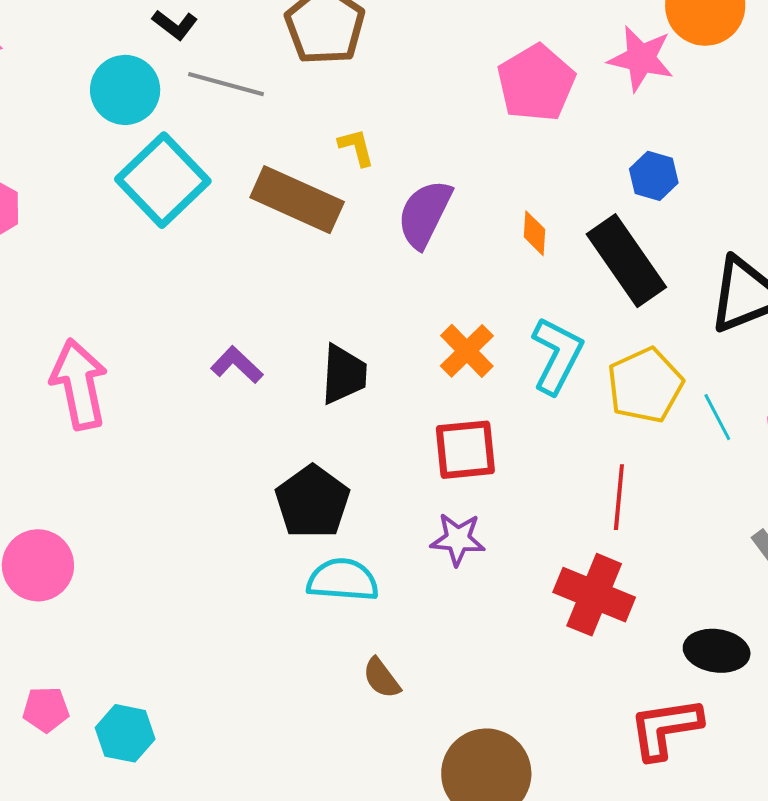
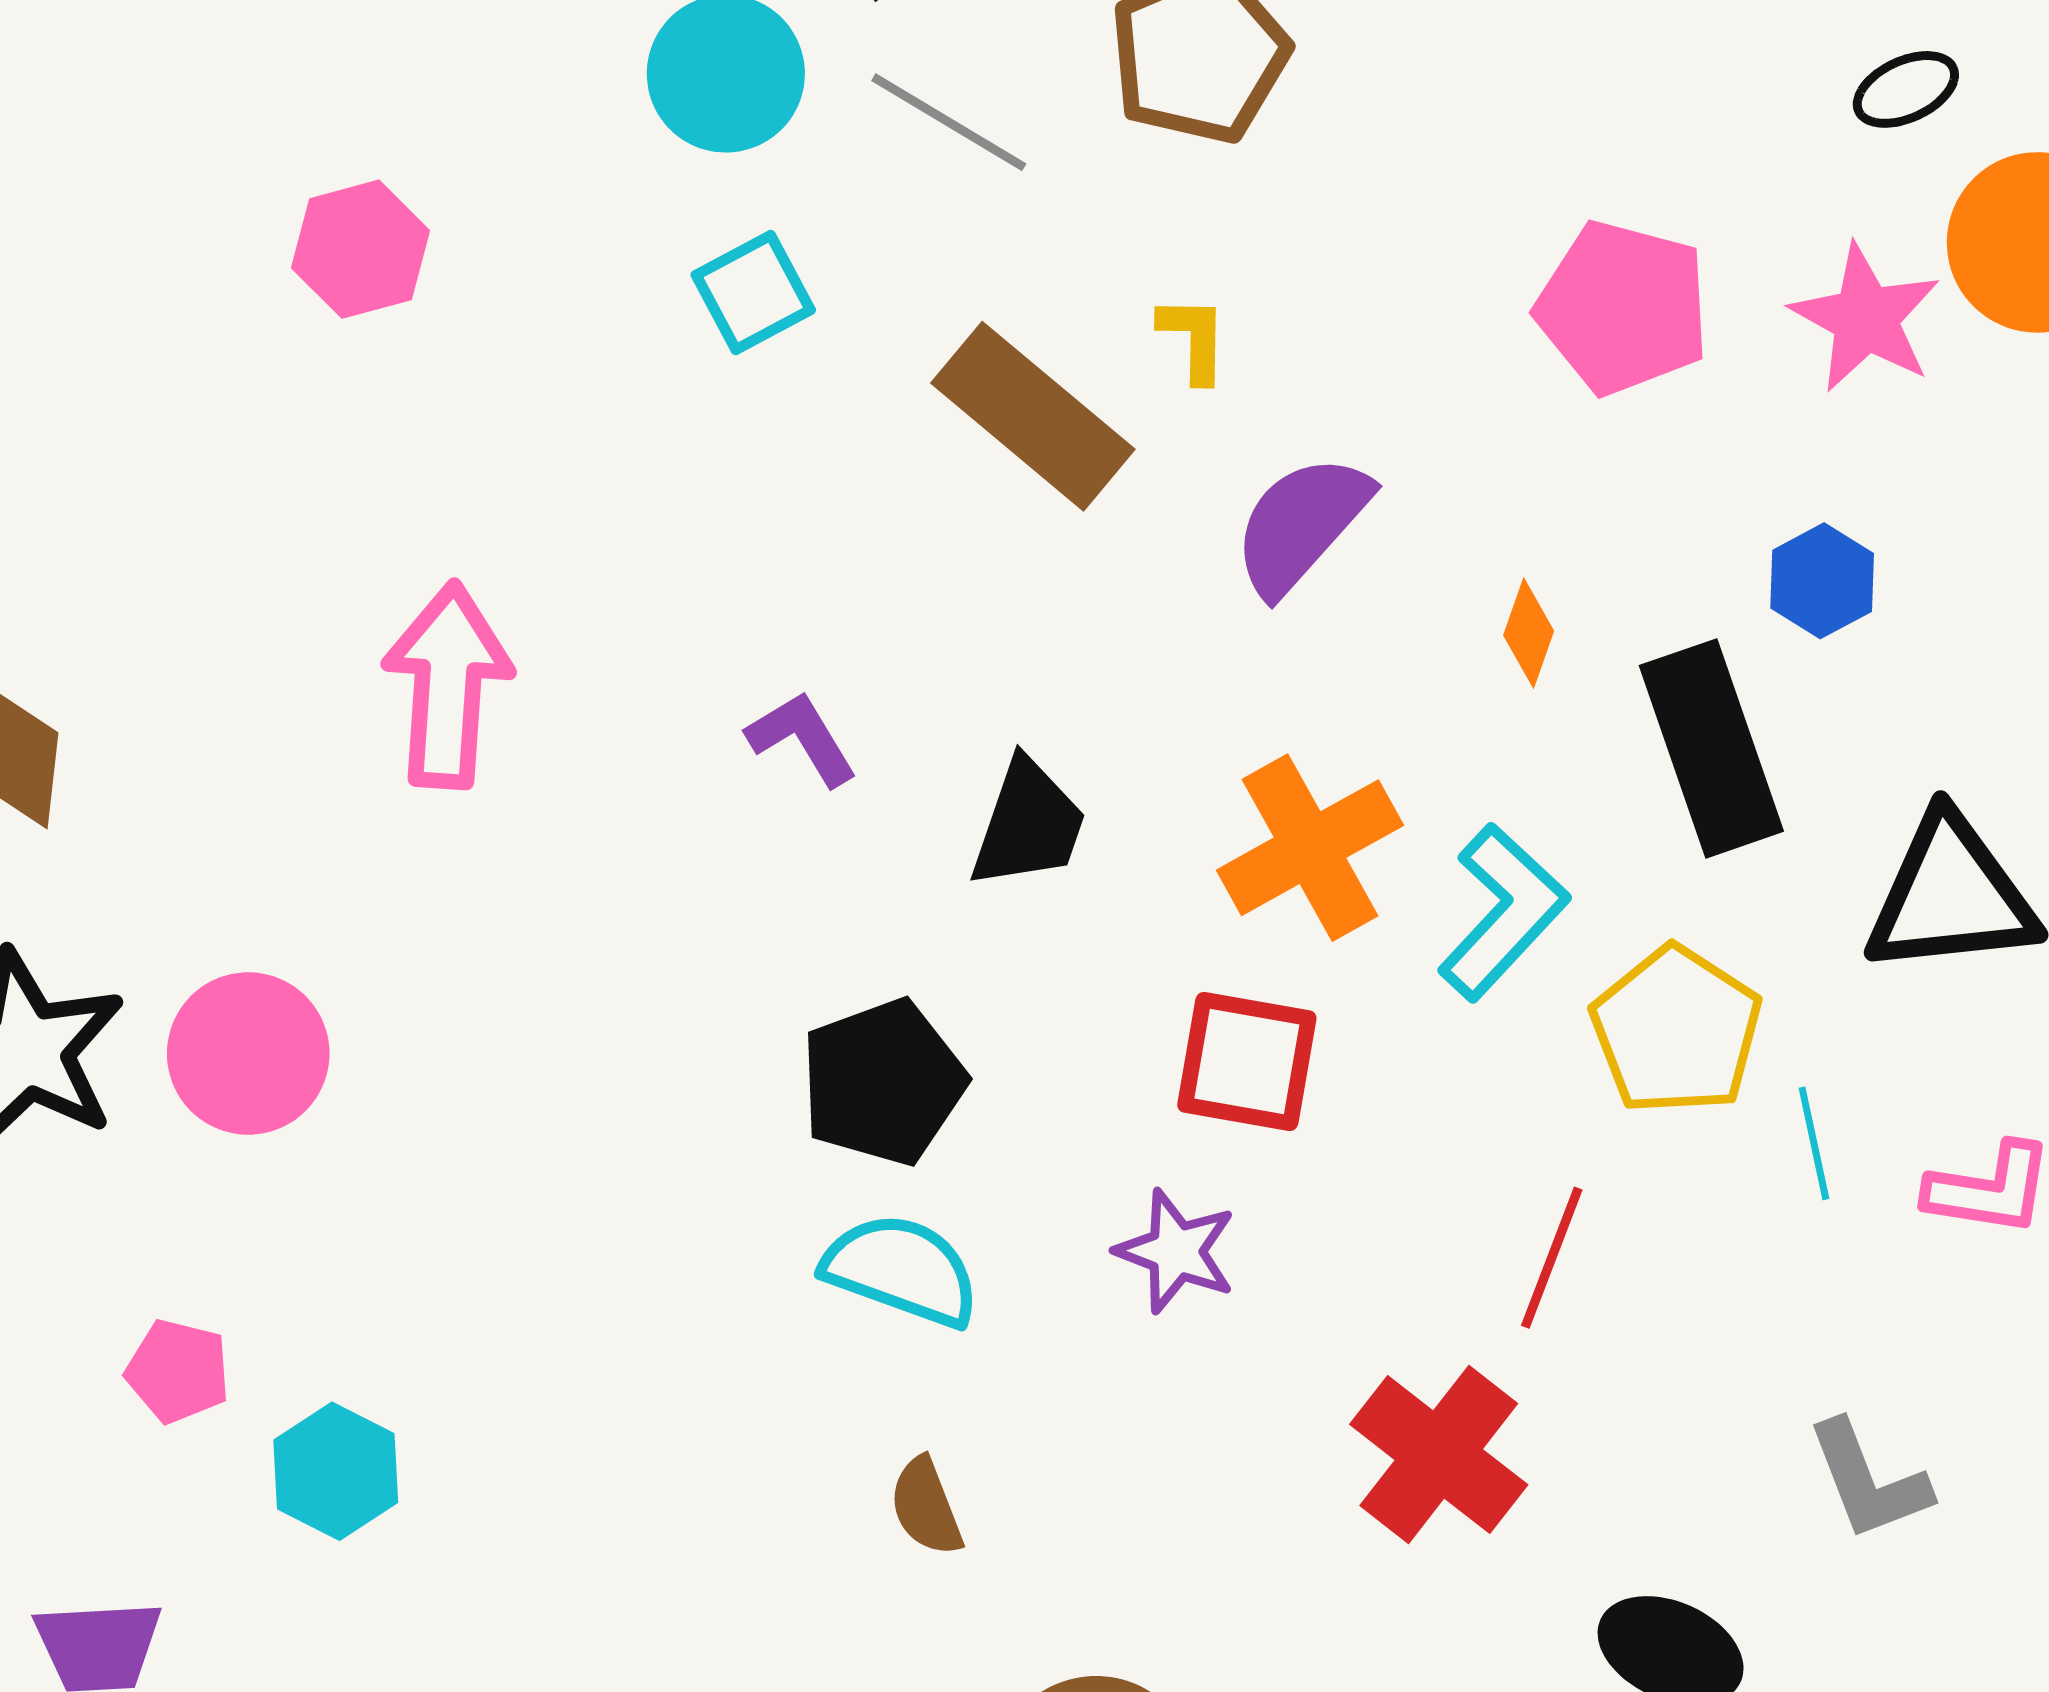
pink pentagon: (536, 83) -> (1623, 308), turned 30
cyan square: (163, 180) -> (753, 292), size x0.6
orange cross: (467, 351) -> (1310, 848), size x1.4
yellow pentagon: (645, 385) -> (1676, 1031), turned -30

